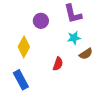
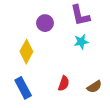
brown semicircle: (86, 54) -> (94, 87), moved
red semicircle: (58, 64) -> (64, 83), moved

